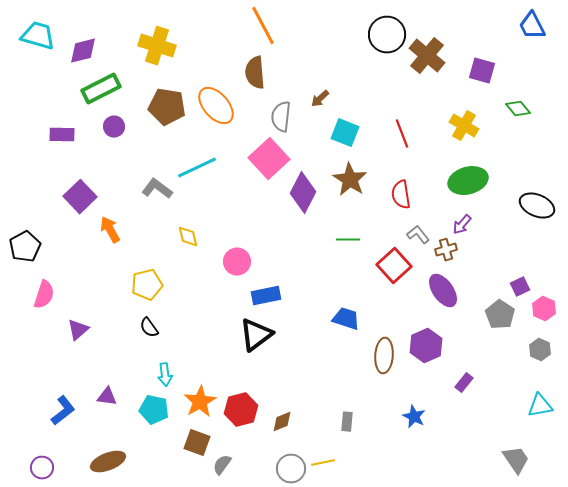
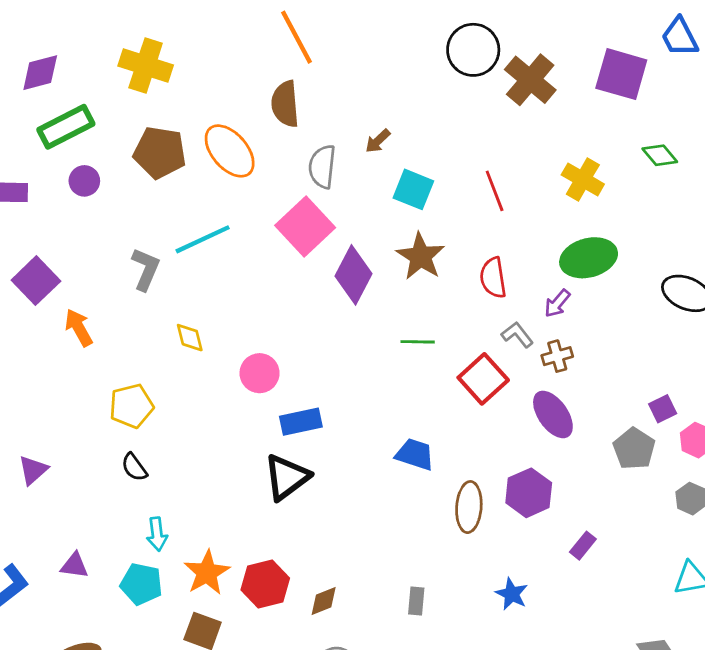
purple square: (482, 71) -> (621, 74), moved, size x1.4
gray L-shape: (157, 189) -> (146, 269), turned 76
purple arrow: (462, 225) -> (557, 303), moved

